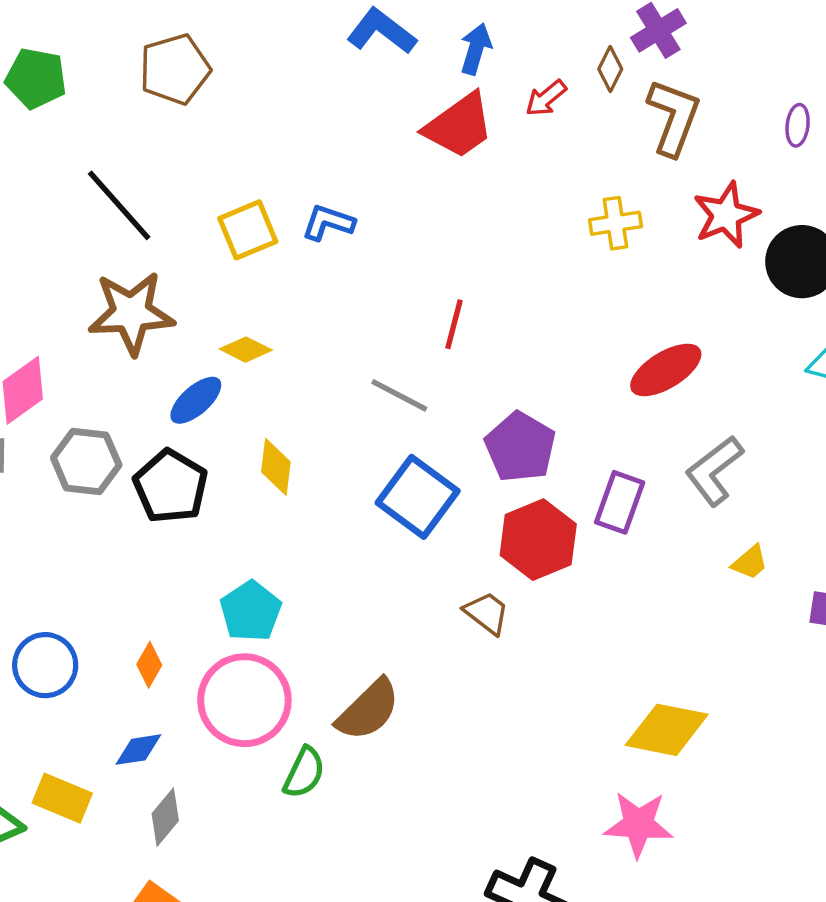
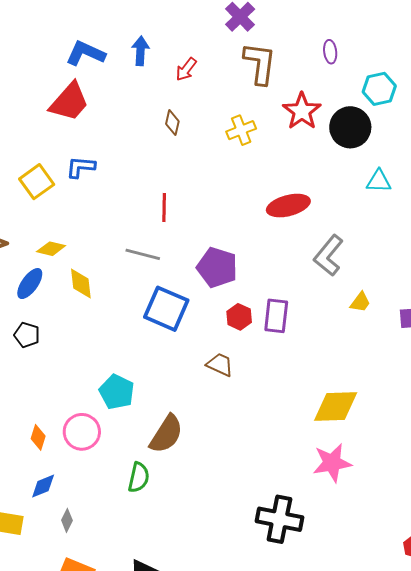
brown diamond: (610, 69) -> (172, 123), moved
red trapezoid: (459, 126) -> (69, 102), moved
red ellipse: (666, 370) -> (288, 206), turned 30
yellow diamond: (276, 467) -> (81, 283), moved
black pentagon: (171, 486) -> (27, 335), size x0.6
purple rectangle: (620, 502) -> (276, 316), moved
red hexagon: (538, 540) -> (239, 317), size x0.6
cyan pentagon: (251, 611) -> (117, 392), moved
pink circle: (244, 700) -> (82, 432), moved, size x0.7
gray diamond: (165, 817) -> (67, 520), size x0.7

